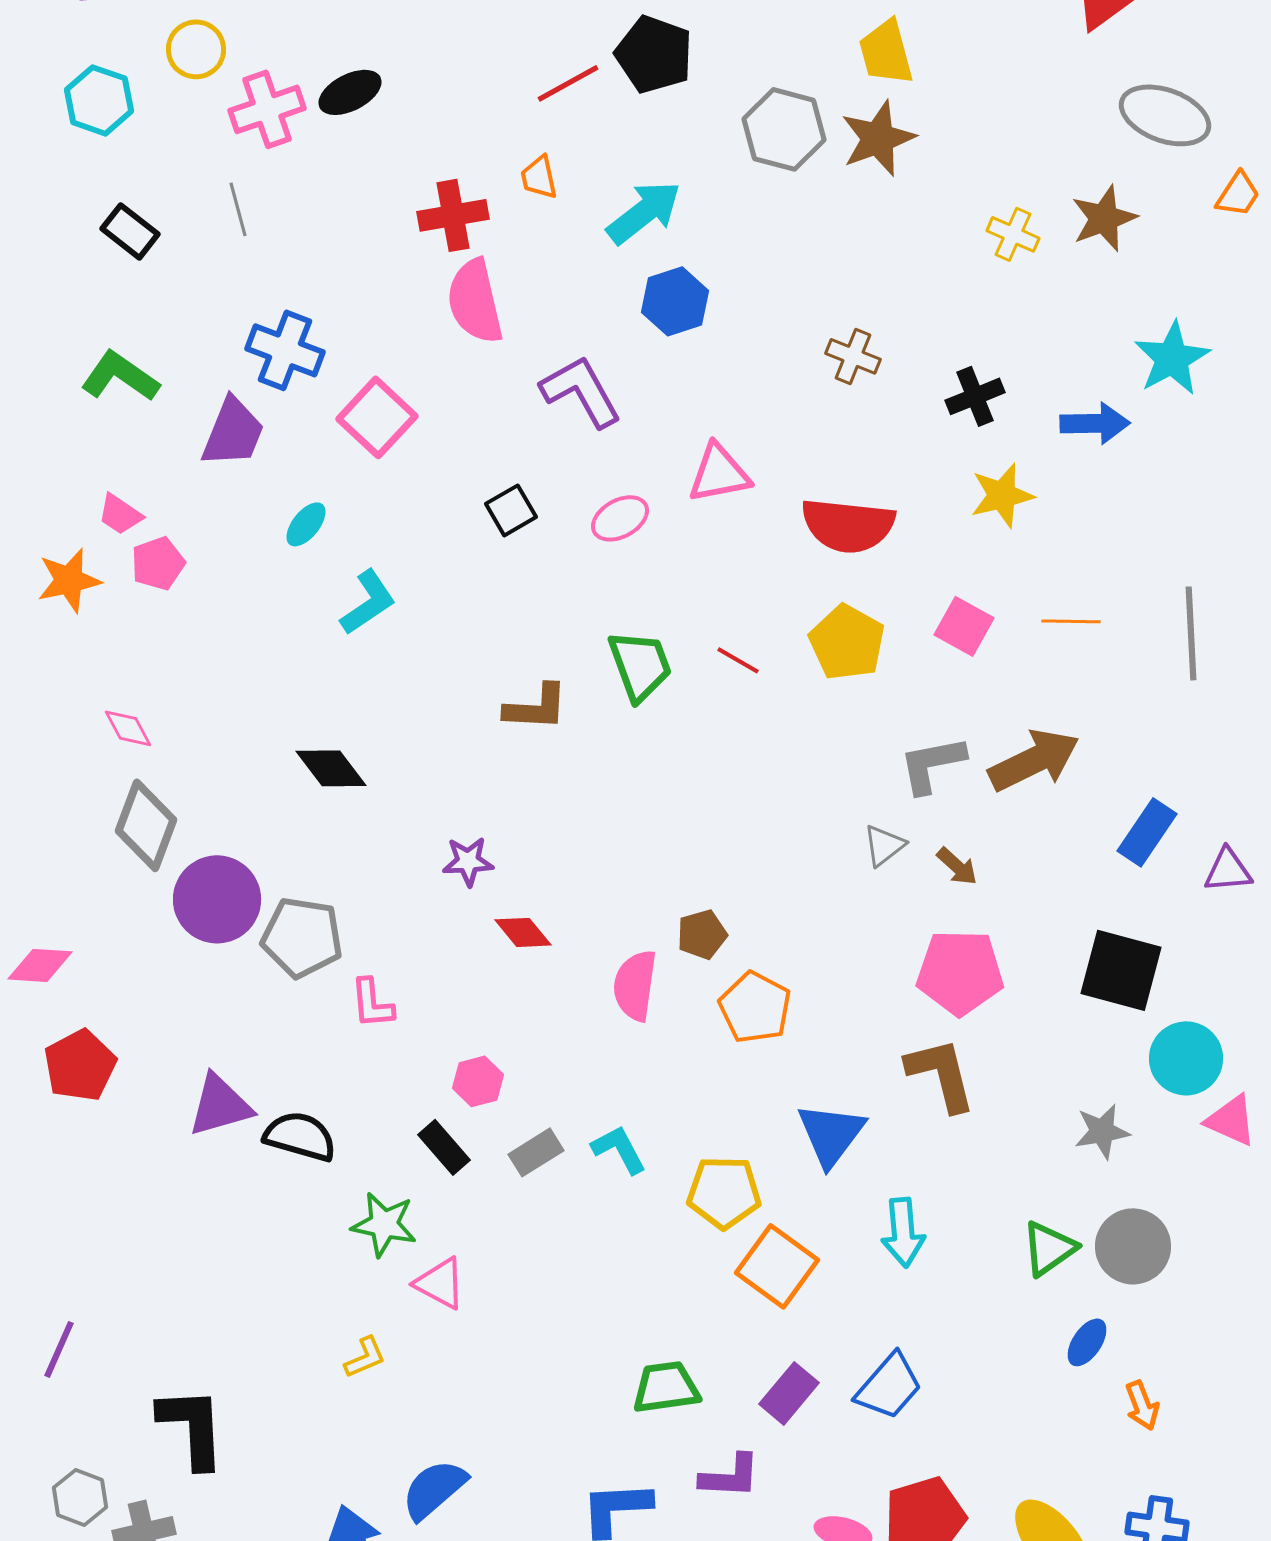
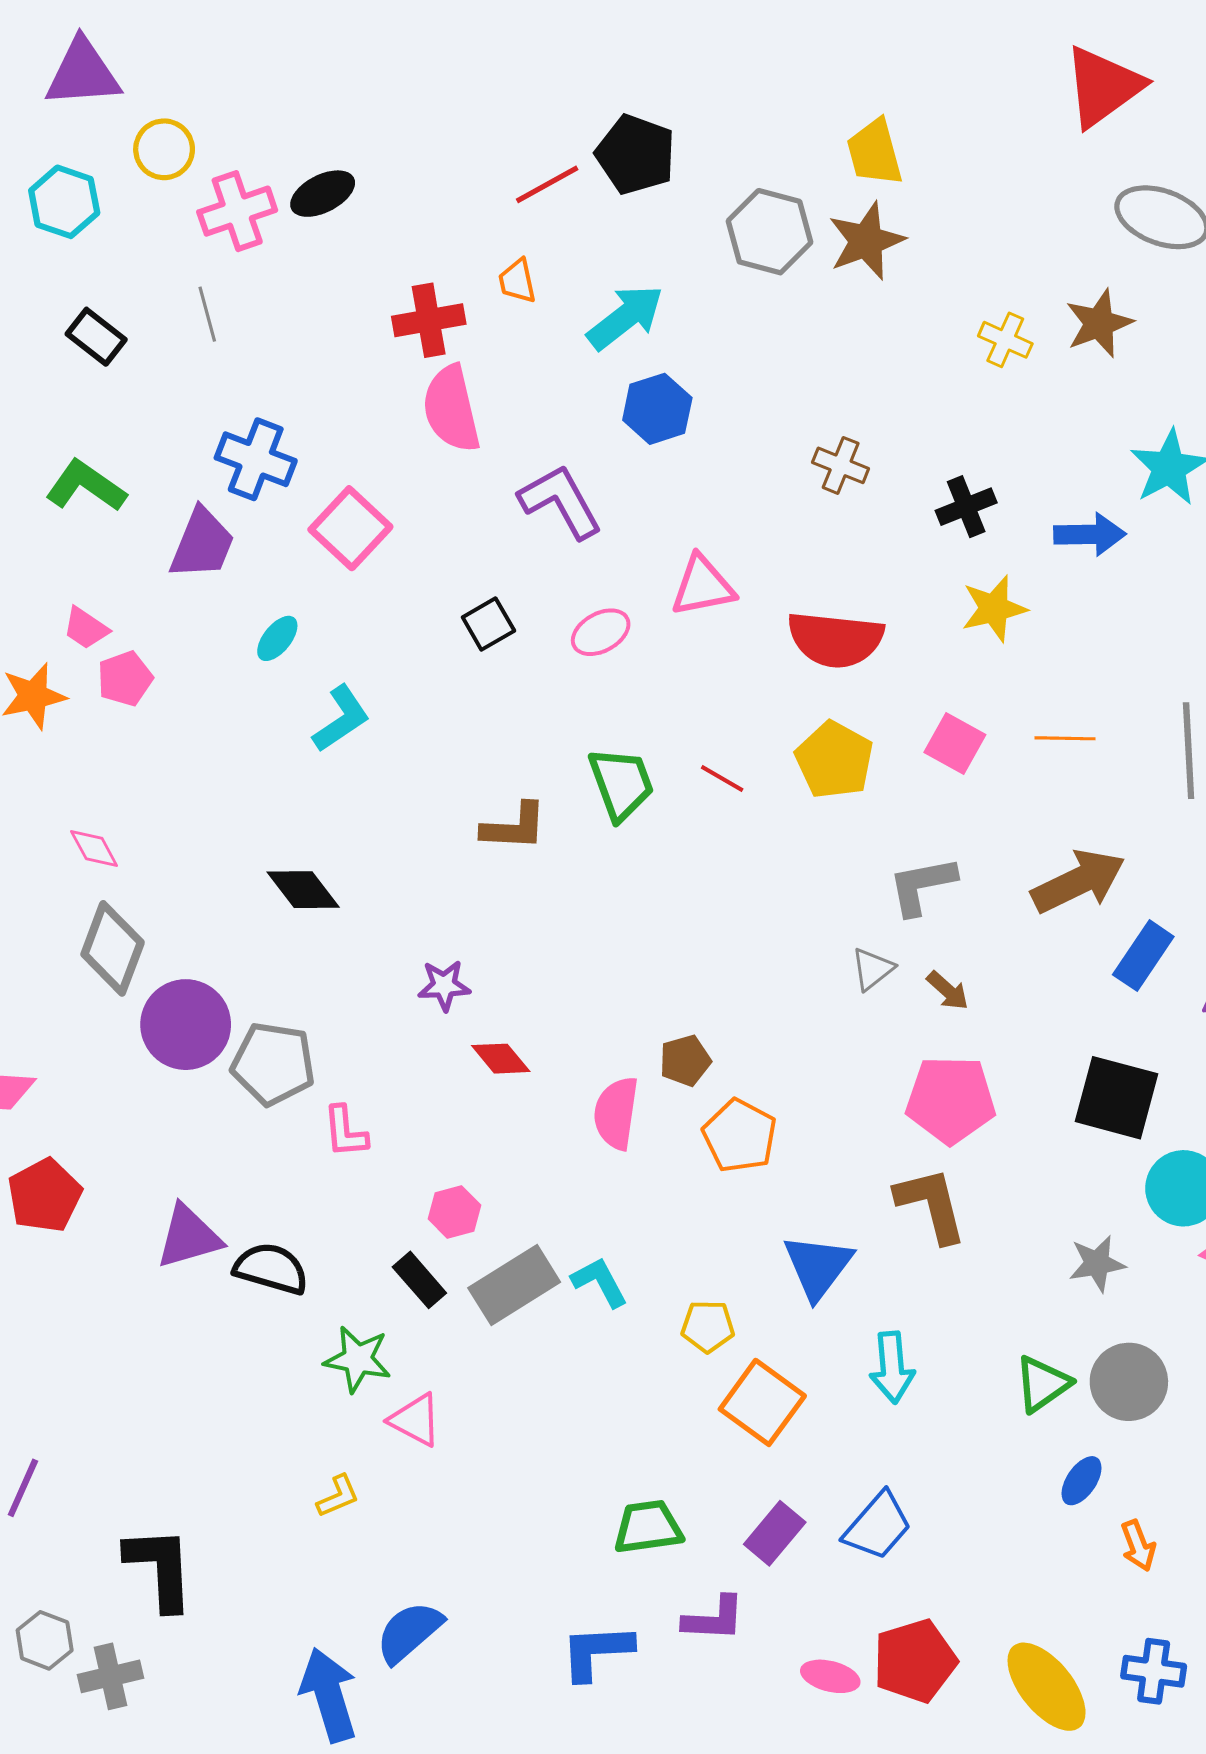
brown arrow: (1034, 760) -> (1078, 881), moved
gray rectangle: (536, 1152) -> (514, 1285), size x1.6
yellow pentagon: (724, 1192) -> (708, 1326), size x0.7

